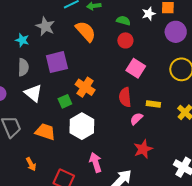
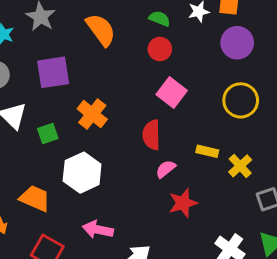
green square: (65, 101) -> (48, 134), moved
yellow rectangle: (153, 104) -> (207, 151), moved
orange trapezoid: (45, 132) -> (35, 198), moved
red star: (143, 149) -> (183, 203), moved
pink arrow: (96, 162) -> (98, 230), turned -66

